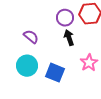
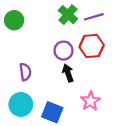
purple semicircle: (31, 37) -> (25, 72), turned 42

